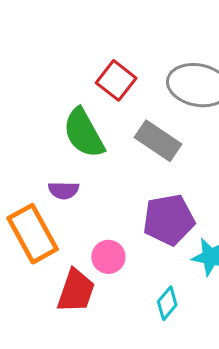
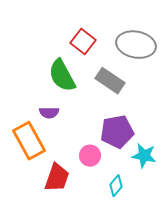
pink circle: (108, 257) -> (90, 156), moved

